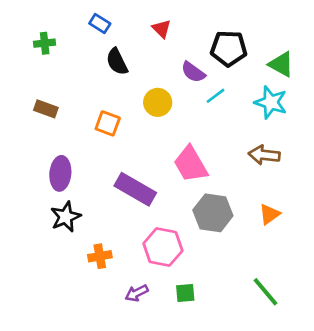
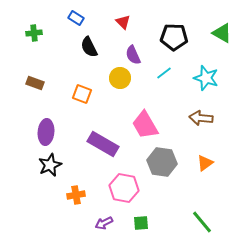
green triangle: (281, 64) -> (222, 33), moved
purple semicircle: (193, 72) -> (133, 55), moved, turned 30

